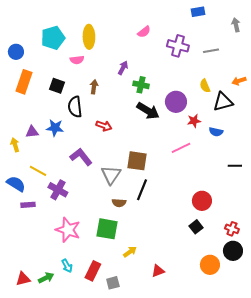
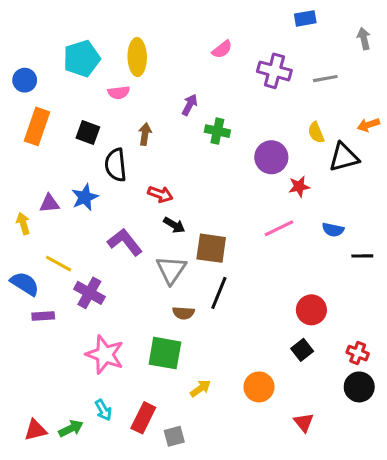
black arrow: (148, 111) -> (174, 225), moved, size x0.6
blue star: (55, 128) -> (85, 197), turned -30
blue semicircle: (216, 132) -> (333, 230), moved
orange circle: (210, 265) -> (259, 387), moved
red triangle: (158, 271) -> (304, 422), moved, turned -48

